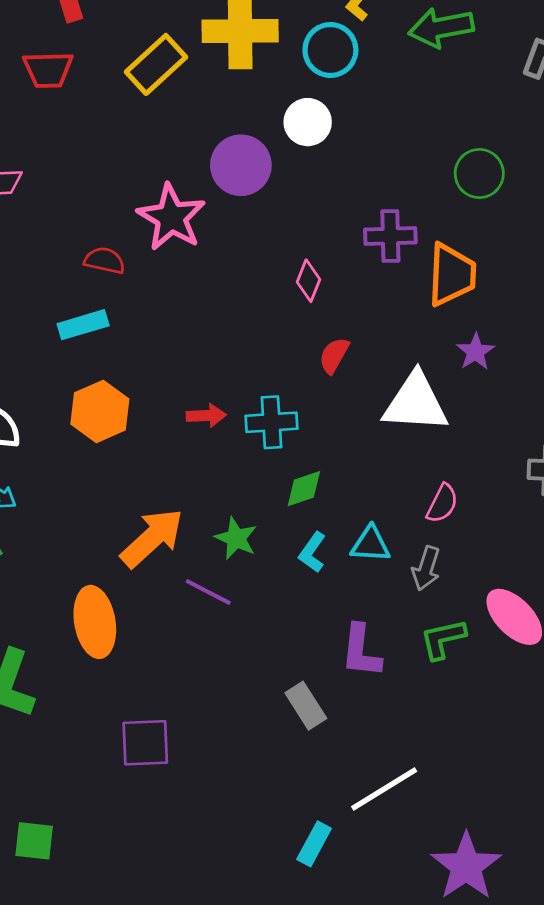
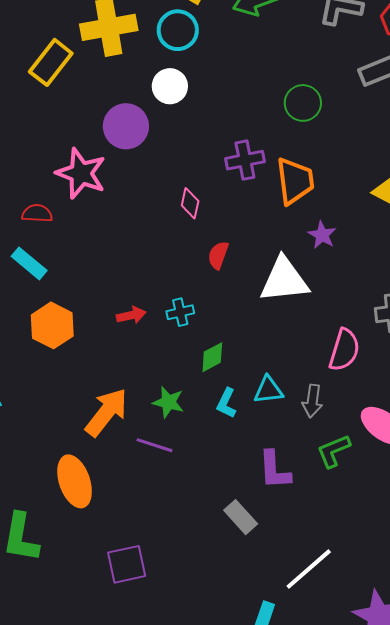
cyan rectangle: (83, 325) -> (29, 263), turned 66
cyan cross: (271, 422) -> (180, 312), size x0.7
pink semicircle: (442, 503) -> (344, 350), moved, size x1.4

